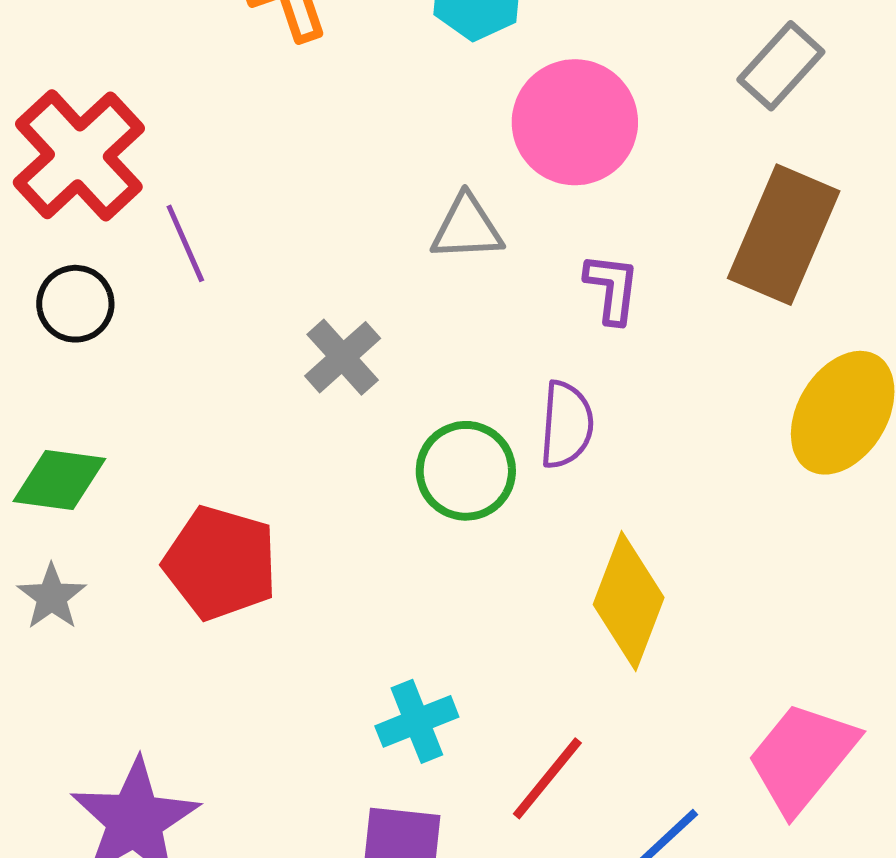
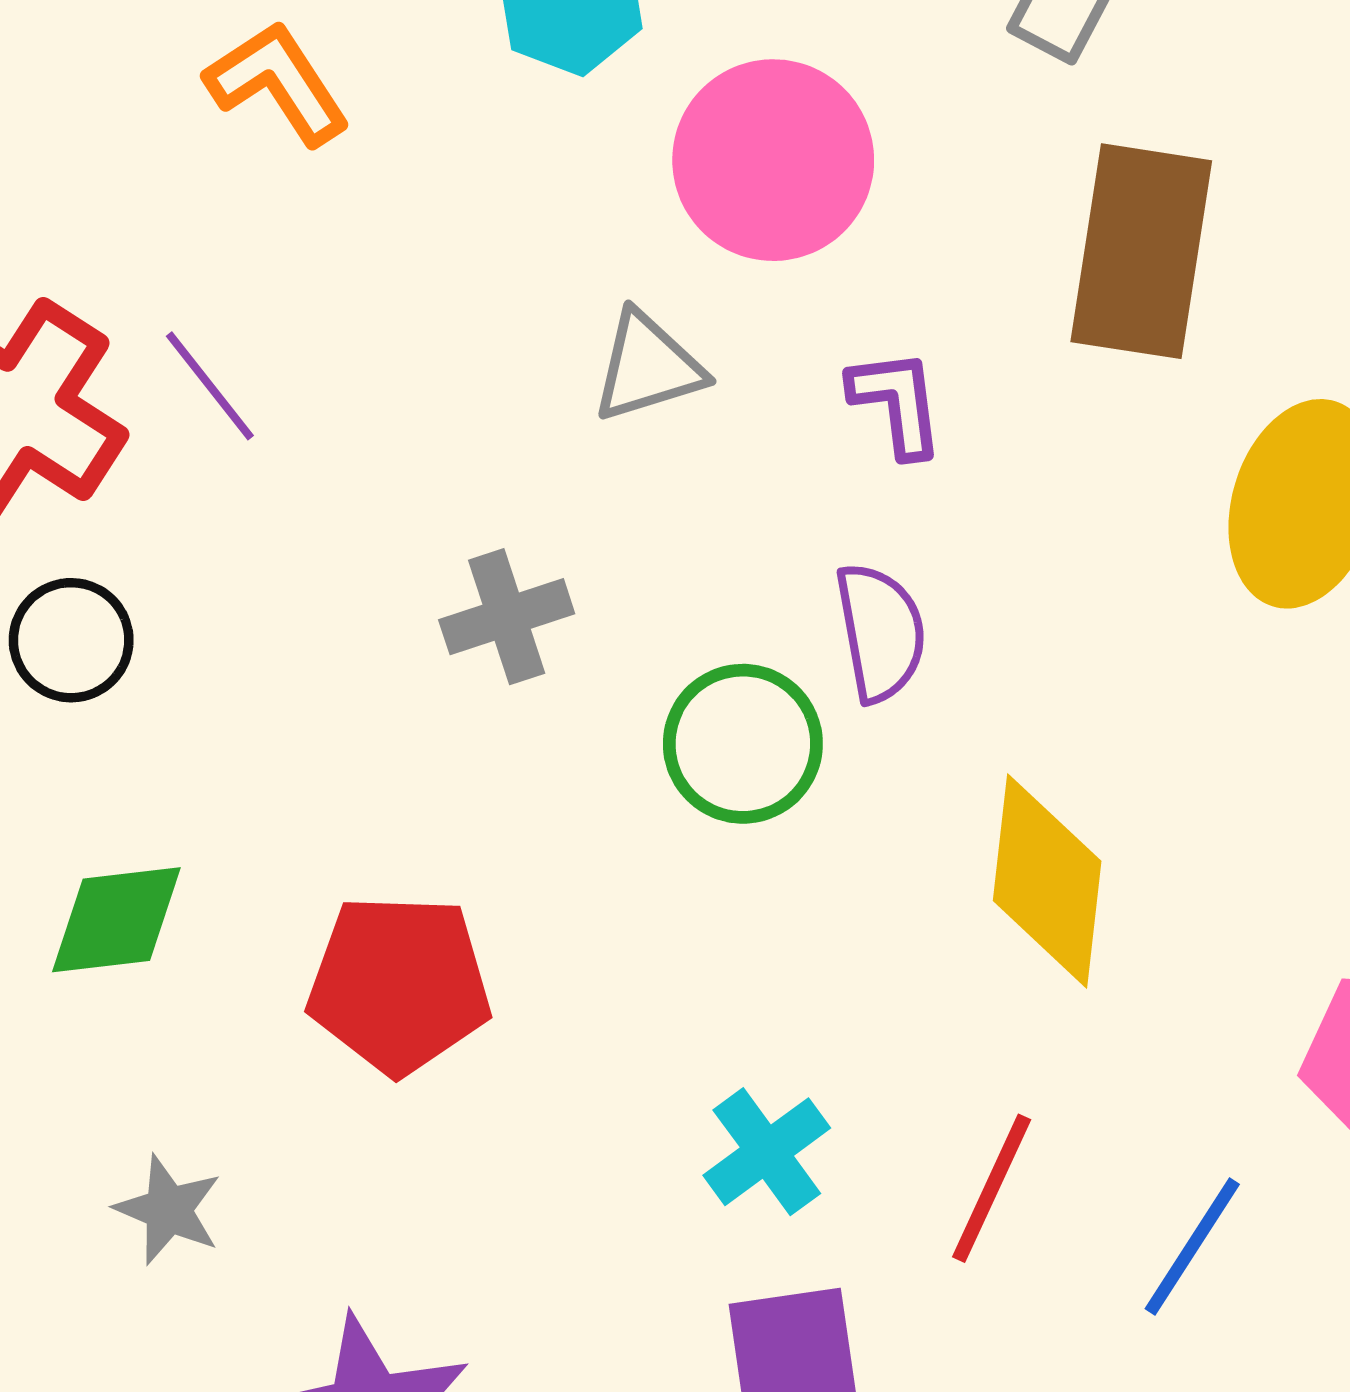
purple line: (185, 243) -> (210, 386), moved
gray cross: (343, 357) -> (507, 617), turned 38
gray star: (52, 597) -> (168, 1210), moved

